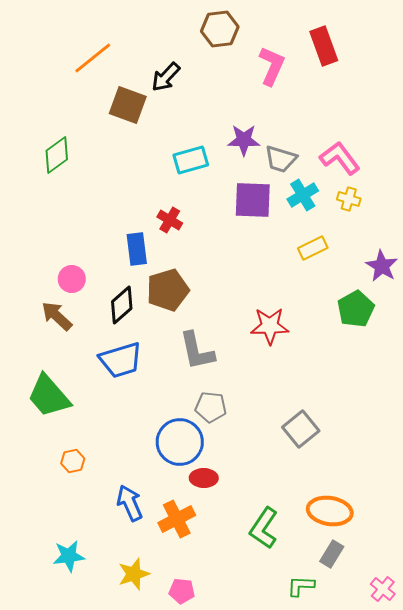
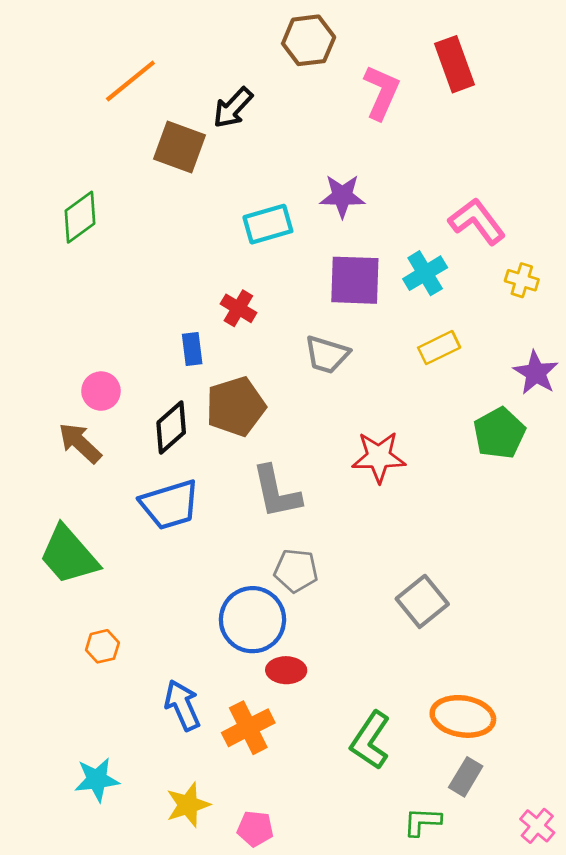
gray trapezoid: (281, 159) -> (327, 355), moved
yellow cross: (349, 199) -> (522, 280), moved
blue rectangle: (137, 249) -> (192, 349), size x0.7

